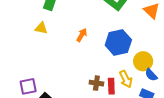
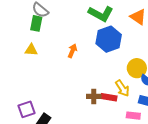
blue hexagon: (118, 42) -> (109, 39), moved
red rectangle: (111, 86) -> (109, 97), turned -70

